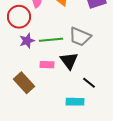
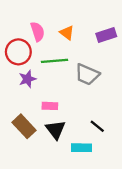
green line: (51, 40) -> (54, 61), moved
black triangle: (69, 61) -> (56, 130), moved

